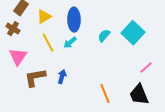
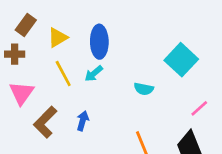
brown cross: (13, 29) -> (15, 54), turned -32
cyan semicircle: (104, 36) -> (144, 89), moved, turned -120
brown L-shape: (35, 78) -> (45, 122), turned -35

